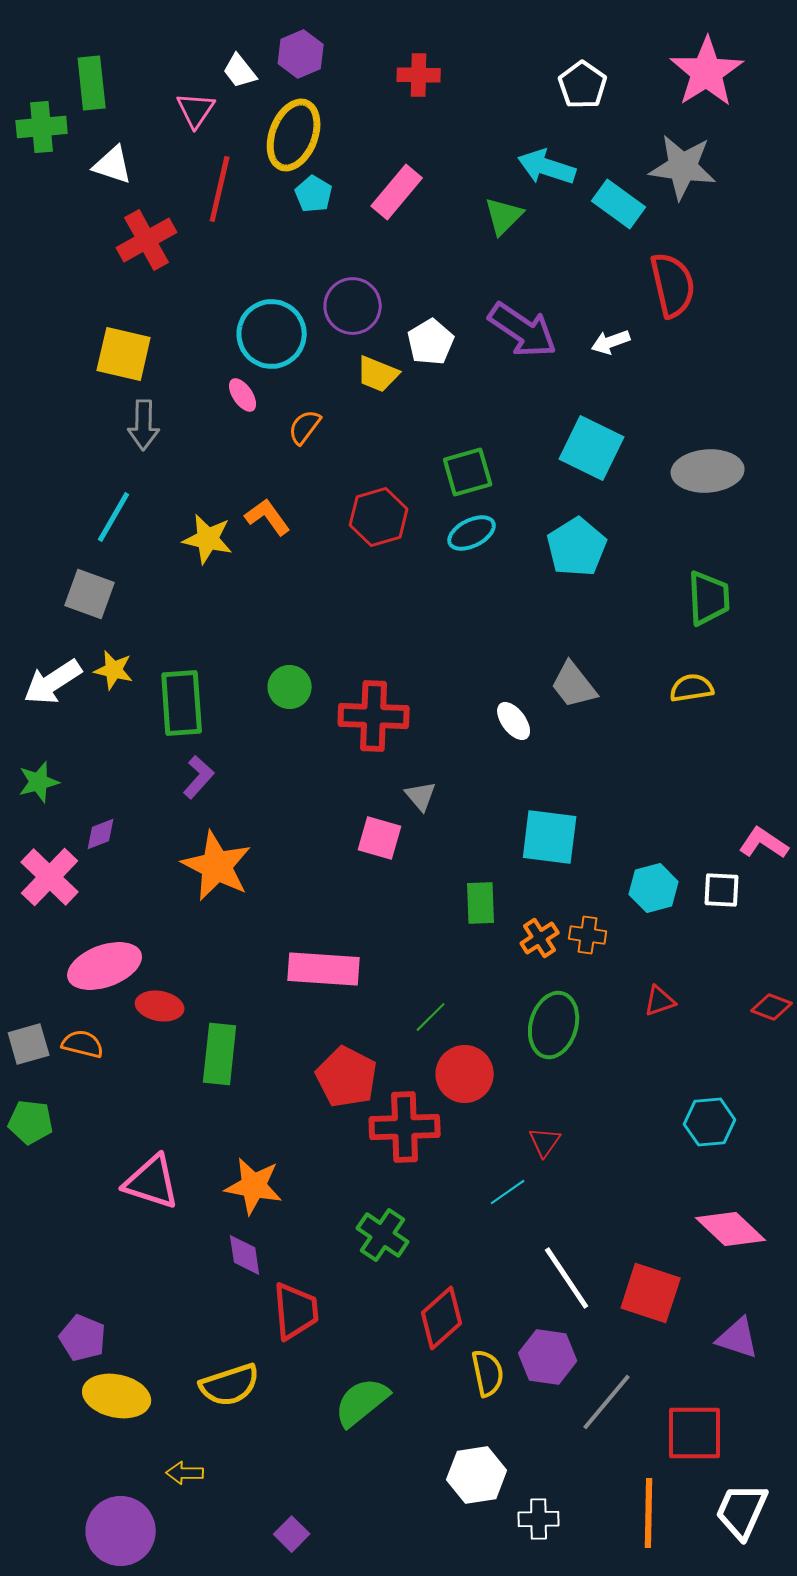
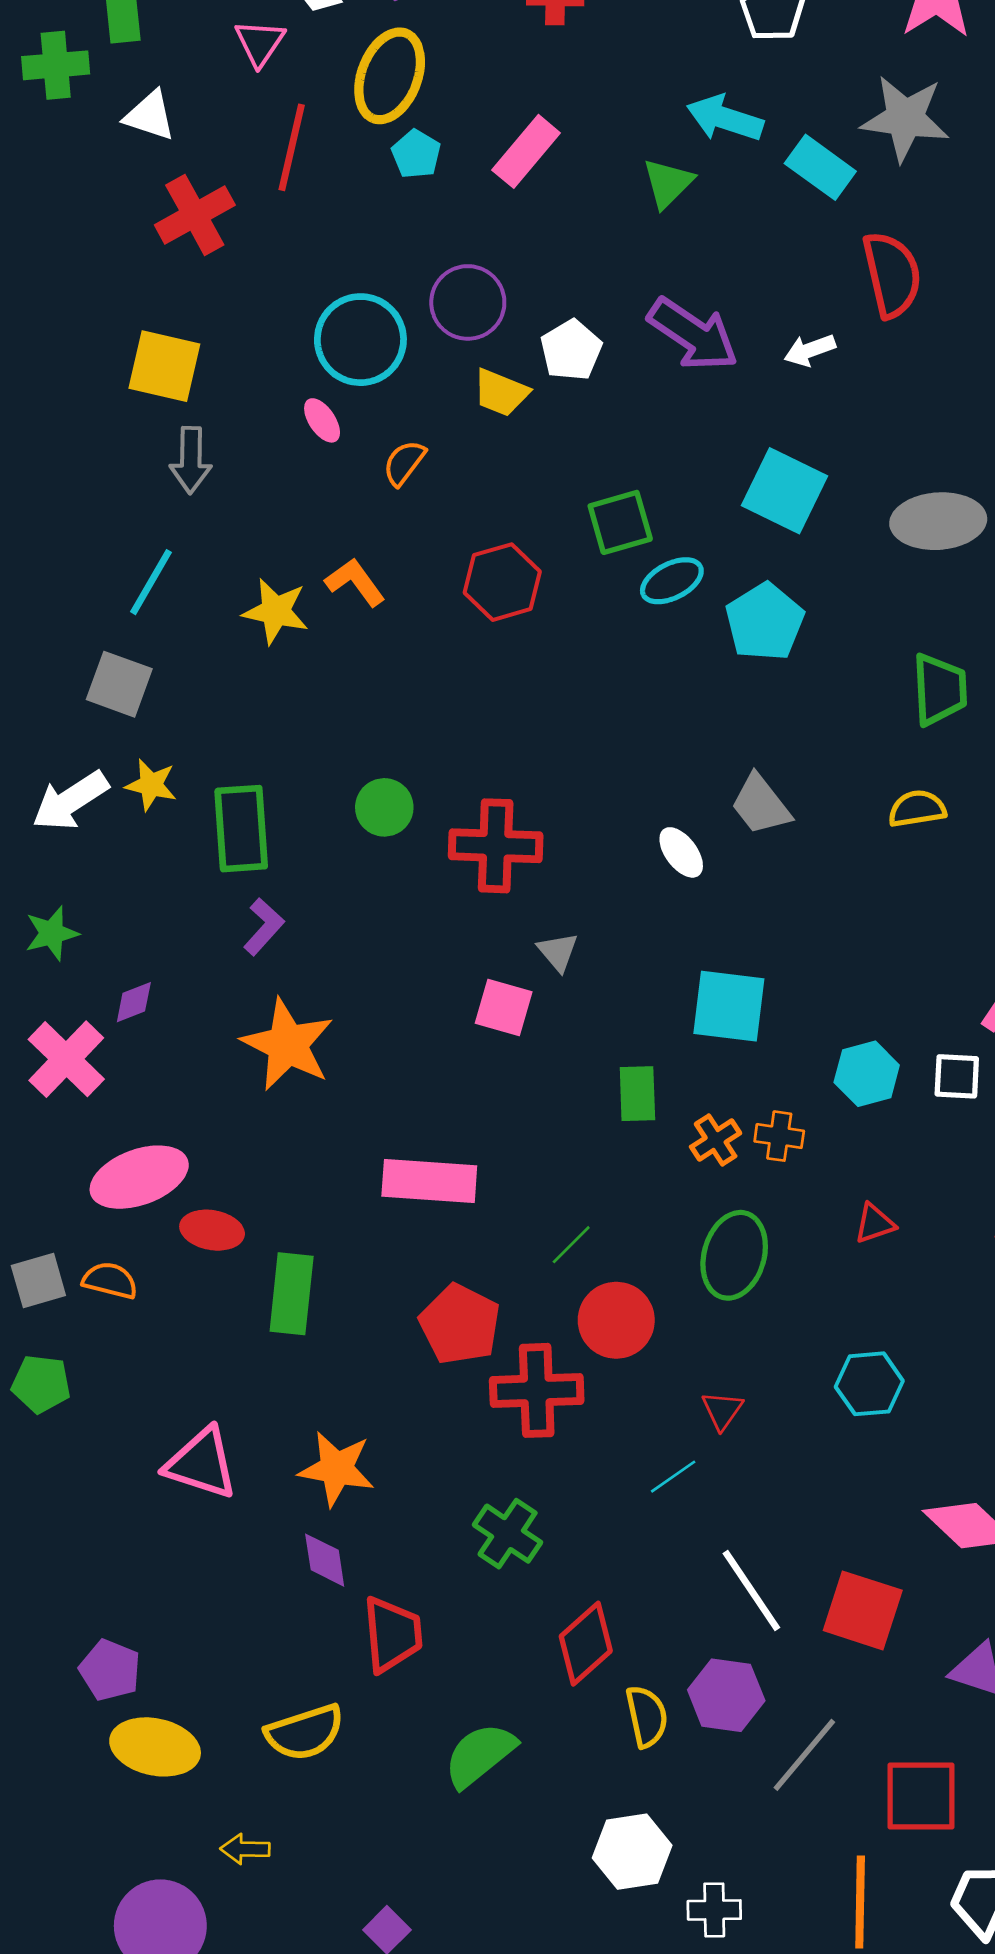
cyan ellipse: (472, 533) -> (672, 581), moved
cyan hexagon: (710, 1122) -> (869, 1384), moved

